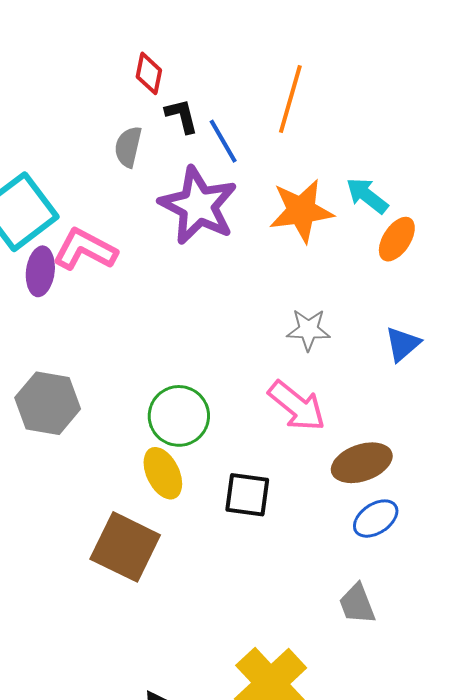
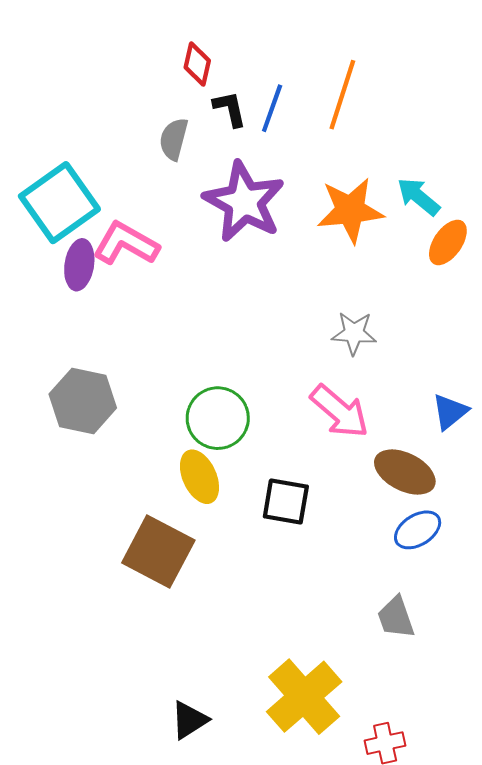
blue line: (223, 141) -> (272, 108), moved, turned 48
blue triangle: (403, 344) -> (450, 412), moved
brown ellipse: (362, 463) -> (405, 472), turned 44

